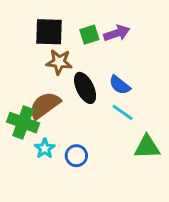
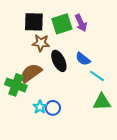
purple arrow: (117, 33) -> (81, 23), turned 84
green square: (89, 35) -> (62, 24), size x1.5
cyan line: (123, 112) -> (97, 76), moved
cyan star: (45, 148) -> (40, 107), moved

